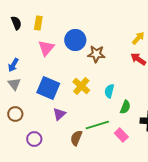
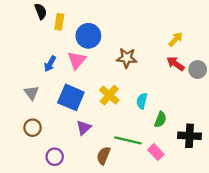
black semicircle: (16, 23) -> (41, 11), moved
blue circle: (75, 40) -> (88, 36), moved
pink triangle: (46, 48) -> (77, 60), moved
blue arrow: (13, 65) -> (50, 64), moved
green line: (97, 125) -> (128, 140), turned 30

